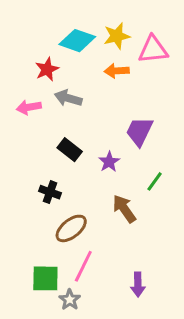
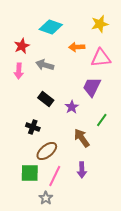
yellow star: (117, 36) -> (100, 24), moved
pink triangle: (153, 50) -> (101, 58), moved
red star: (47, 69) -> (22, 46), moved
pink arrow: (29, 107) -> (19, 71), turned -77
green square: (45, 278) -> (30, 173), moved
purple arrow: (138, 284) -> (82, 170), moved

